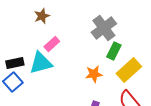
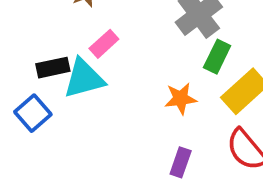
black rectangle: (15, 63) -> (53, 68), moved

